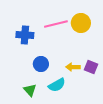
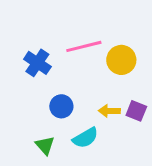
yellow circle: (81, 23) -> (121, 60), moved
blue cross: (25, 35) -> (37, 63), turned 30

